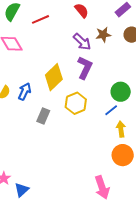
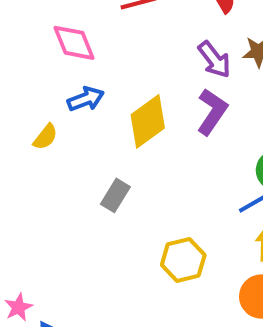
blue arrow: (25, 91) -> (86, 99), moved, turned 36
yellow hexagon: (76, 103) -> (183, 260), moved

